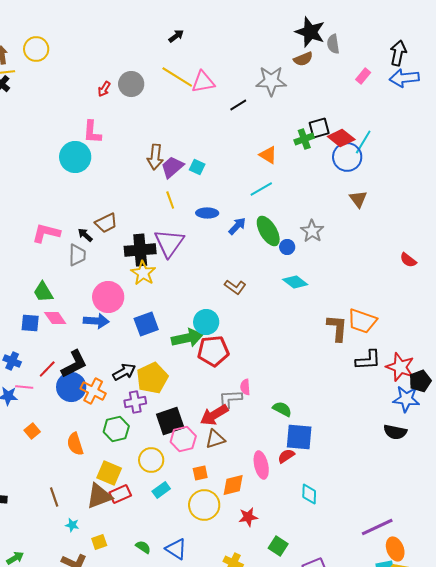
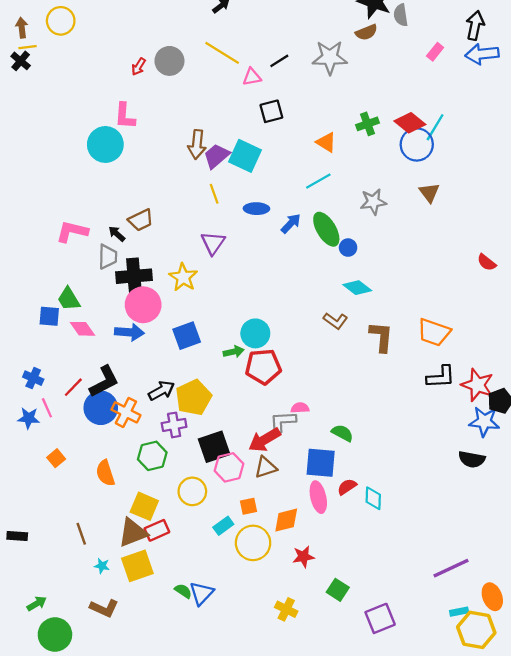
pink triangle: (203, 82) -> (252, 77), moved, size x0.7
black line: (238, 105) -> (279, 61), moved
black square: (319, 128) -> (271, 111), moved
cyan square: (197, 167) -> (245, 156), size x1.8
gray star: (312, 231) -> (373, 202), moved, turned 30
purple triangle: (169, 243) -> (213, 243), size x0.7
black cross: (140, 250) -> (134, 276), moved
brown L-shape: (235, 287) -> (335, 321), moved
blue square: (30, 323) -> (49, 316), moved
brown L-shape: (337, 328) -> (381, 337), moved
green arrow: (187, 338) -> (234, 352), size x0.6
pink line: (24, 387) -> (47, 408), turned 60
pink semicircle: (245, 387) -> (300, 408), turned 91
blue square: (299, 437) -> (321, 463), moved
cyan rectangle: (161, 490) -> (223, 526), moved
cyan diamond: (309, 494) -> (373, 498), moved
yellow square: (99, 542) -> (137, 566), moved, size x1.8
blue triangle: (176, 549) -> (202, 593), moved, turned 40
orange ellipse: (395, 549) -> (492, 597), moved

